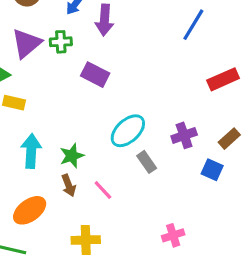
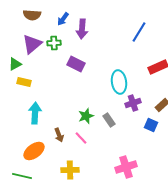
cyan ellipse: (128, 131) -> (119, 82), moved, turned -55
green star: (72, 156) -> (86, 116), moved
pink cross: (173, 235) -> (126, 167), size x1.5

